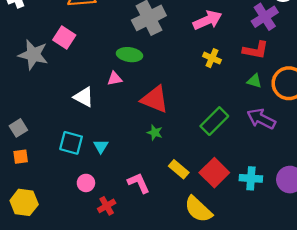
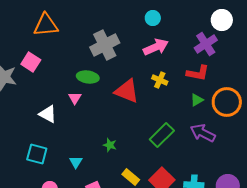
pink triangle: (115, 79) -> (75, 98), turned -48
green triangle: (254, 81) -> (197, 100), turned -48
red triangle: (155, 99) -> (127, 91), moved
cyan triangle: (101, 146) -> (76, 162), moved

